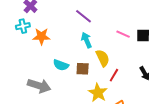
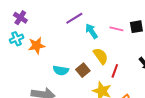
purple line: (83, 16) -> (74, 18), turned -60
cyan arrow: (86, 40) -> (91, 31), moved
brown square: (83, 69) -> (83, 70), turned -32

